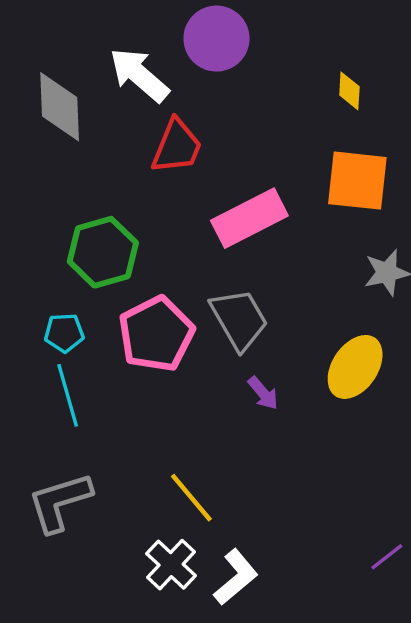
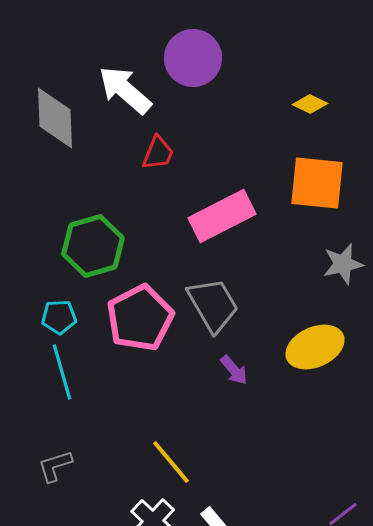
yellow diamond: (349, 91) -> (310, 104), turned -68
red trapezoid: (177, 147) -> (158, 153), size x0.7
yellow ellipse: (355, 367) -> (315, 347), turned 32
gray L-shape: (60, 502) -> (55, 466), size x0.6

